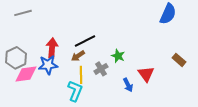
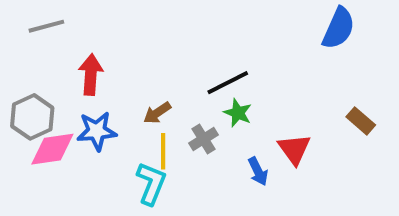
black line: (85, 41) -> (228, 83), moved
red arrow: (52, 48) -> (91, 75), moved

